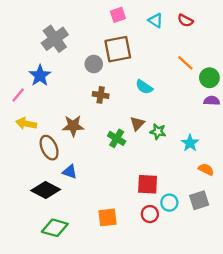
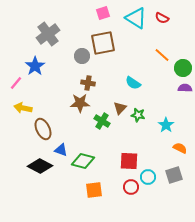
cyan triangle: (156, 20) -> (136, 18), size x1.6
cyan semicircle: (144, 87) -> (133, 83), moved
brown star: (73, 126) -> (80, 103), moved
green diamond: (55, 228) -> (83, 161), moved

